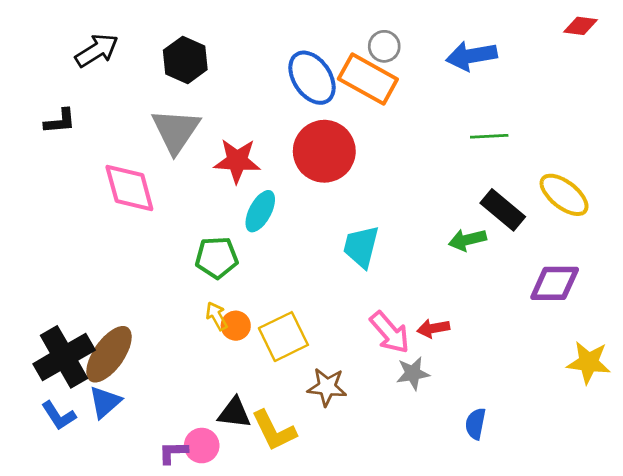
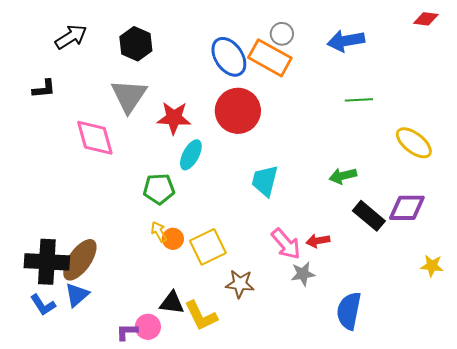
black rectangle: (503, 210) -> (369, 216), moved
black cross: (64, 357) -> (47, 262), turned 33
yellow star: (589, 362) -> (432, 266), size x0.7
blue semicircle: (476, 424) -> (349, 311), size x1.6

